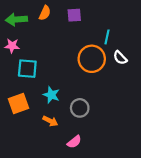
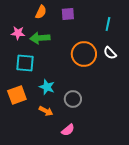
green arrow: (16, 19) -> (40, 38), moved
cyan line: (107, 37) -> (108, 24), moved
pink star: (12, 46) -> (18, 33), moved

